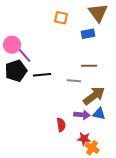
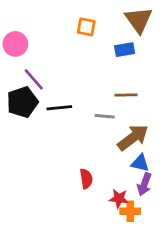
pink circle: (12, 45) -> (15, 44), moved
purple arrow: (82, 115) -> (144, 184), moved, turned 105
orange cross: (92, 148) -> (130, 211), turned -32

